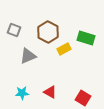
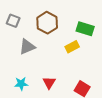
yellow rectangle: (64, 49) -> (72, 47), moved
red triangle: (50, 92) -> (49, 83), turned 32

